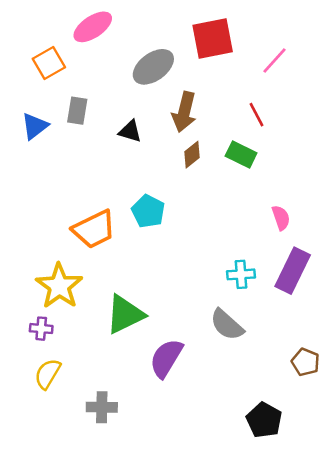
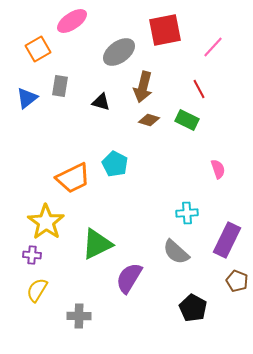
brown diamond: (192, 155) -> (149, 120), turned 55
purple rectangle: (293, 271) -> (227, 240), moved
black pentagon: (264, 420) -> (193, 308), moved

